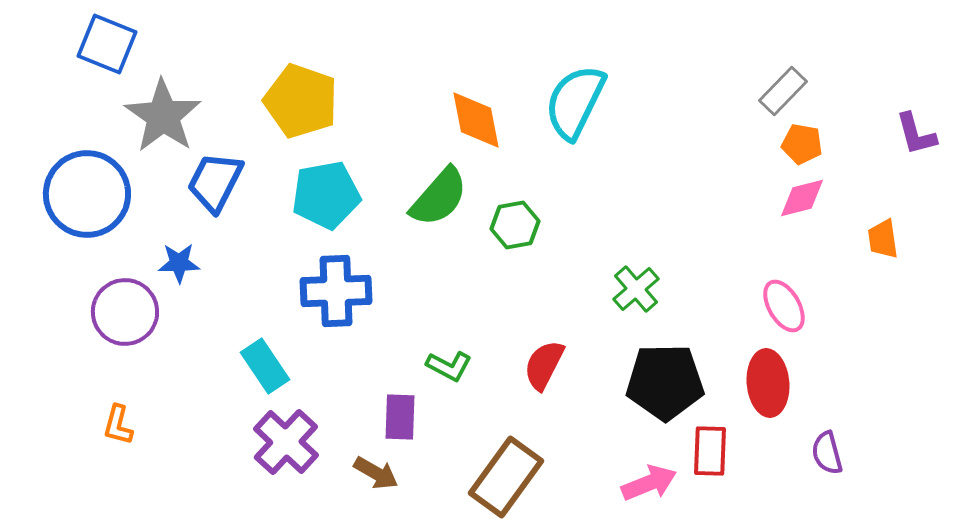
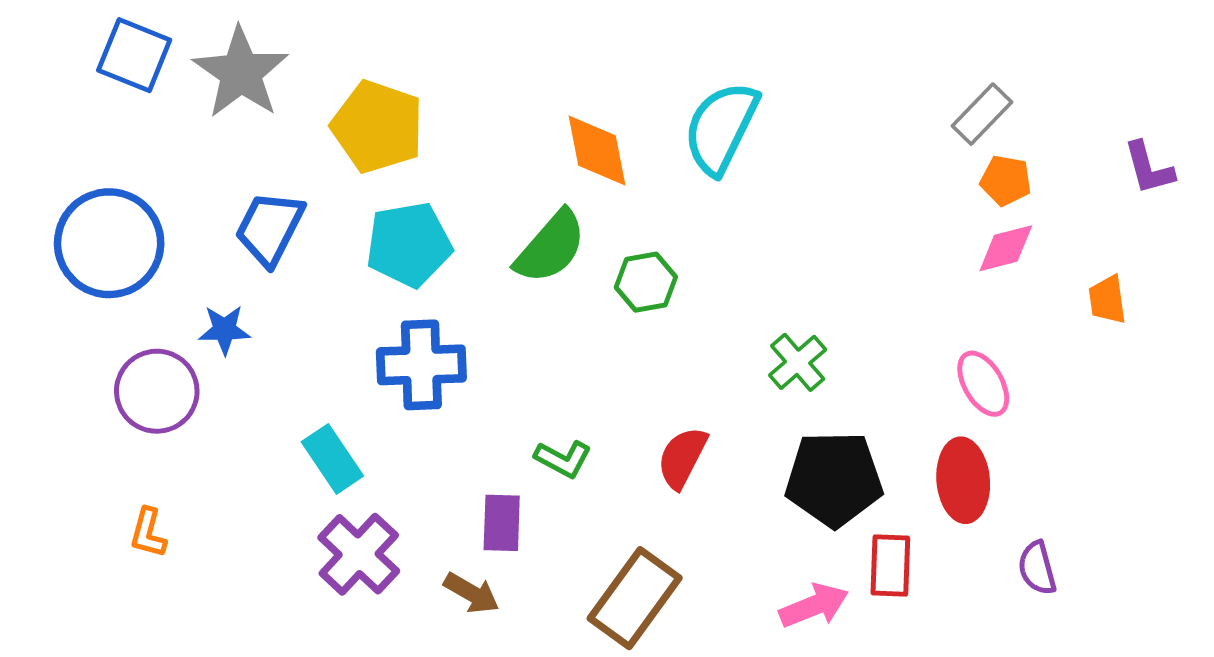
gray star: (163, 116) -> (241, 73), moved

